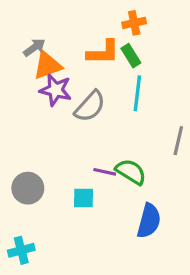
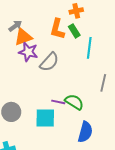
orange L-shape: (103, 52) -> (57, 29), turned 105
cyan line: (137, 93) -> (89, 48), moved
cyan square: (83, 198) -> (45, 118), size x1.5

